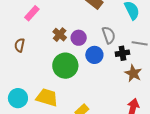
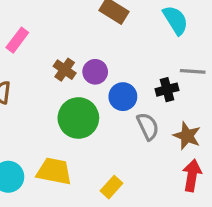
gray semicircle: (109, 35) -> (148, 126), moved
brown star: (133, 73) -> (187, 136), moved

